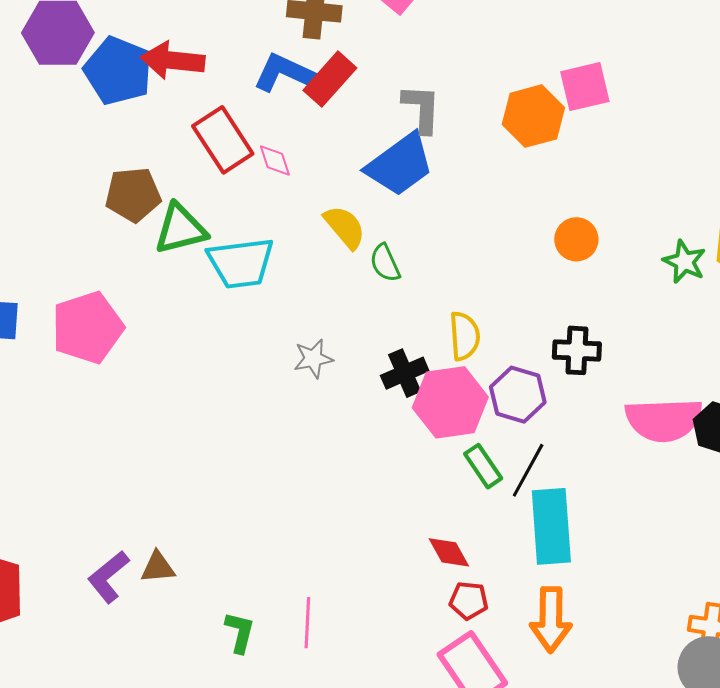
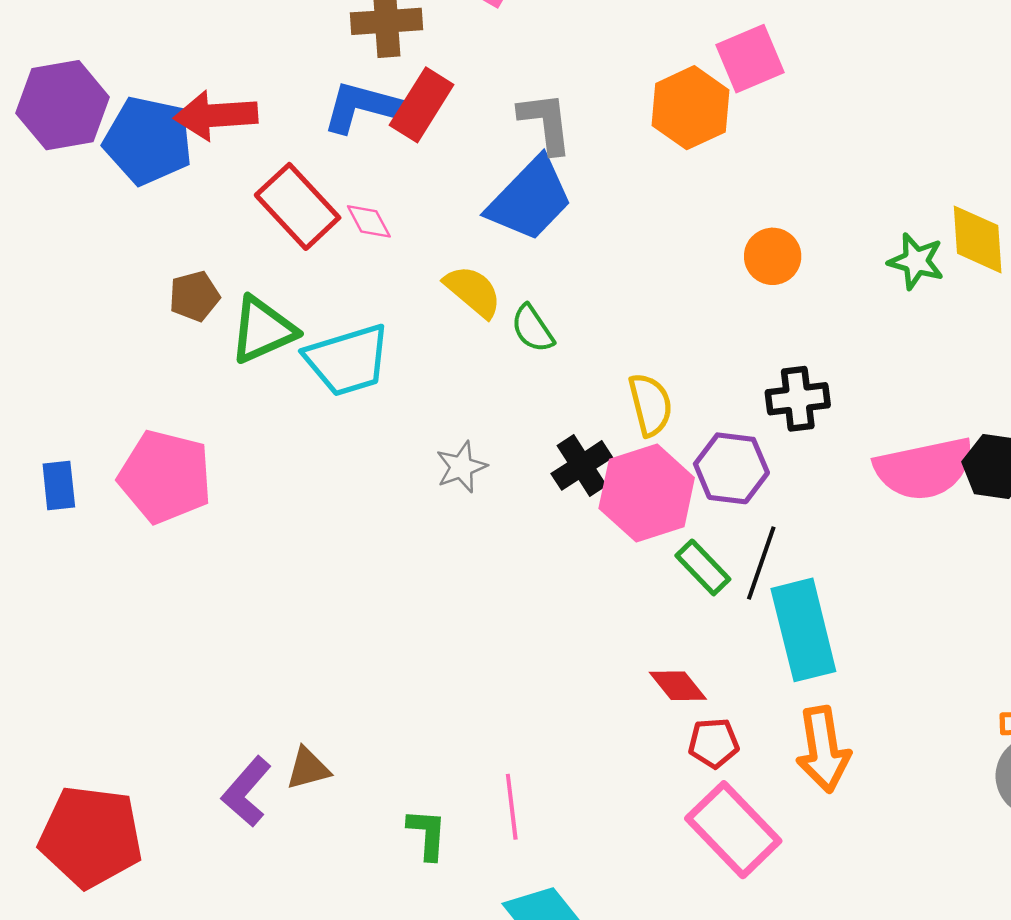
brown pentagon: (133, 195) -> (194, 296), size x0.7
pink pentagon: (87, 328) -> (165, 477), turned -30

